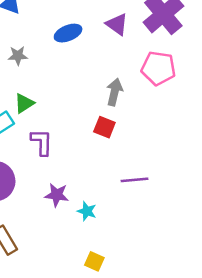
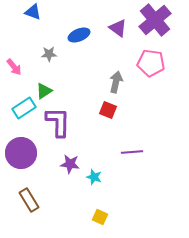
gray star: (18, 56) -> (49, 54), moved
purple L-shape: (42, 142) -> (58, 122), size x1.4

